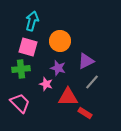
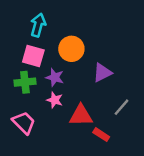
purple star: (58, 68) -> (55, 77), moved
gray line: (92, 82) -> (121, 107), moved

